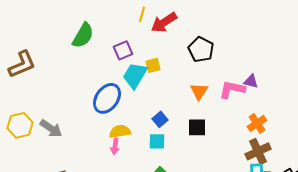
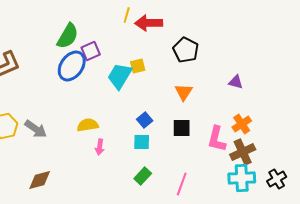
red arrow: (164, 22) -> (149, 23), turned 32
purple square: (123, 50) -> (91, 51), moved
pink L-shape: (232, 89) -> (217, 139), moved, turned -88
blue ellipse: (107, 98) -> (72, 66), moved
yellow semicircle: (120, 131) -> (88, 125), moved

